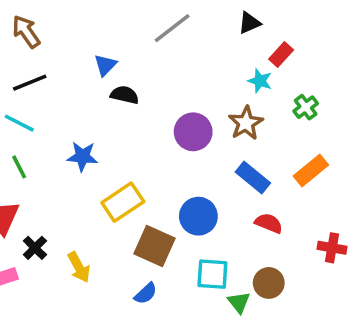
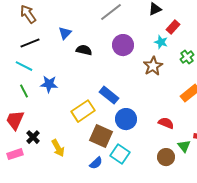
blue triangle: (105, 65) -> (65, 33), moved
purple circle: (193, 132) -> (123, 45), moved
blue star: (82, 156) -> (49, 84), moved
blue rectangle: (253, 178) -> (109, 95), moved
cyan square: (212, 274) -> (120, 154), moved, turned 30
green triangle: (239, 302) -> (184, 146), moved

